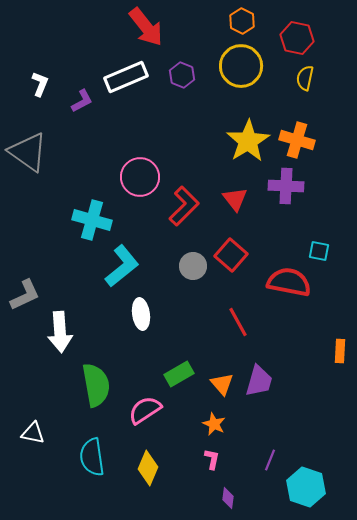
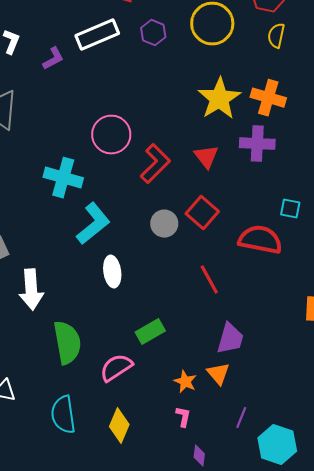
orange triangle: (222, 384) -> (218, 374), moved

